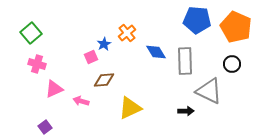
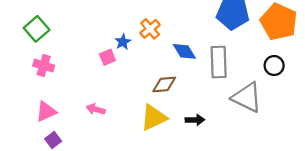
brown diamond: (104, 80) -> (164, 84), moved
pink triangle: (54, 89) -> (46, 112), moved
black arrow: (186, 111) -> (195, 120), moved

